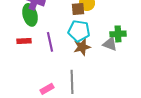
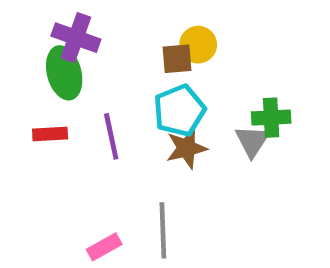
cyan pentagon: (79, 31) -> (179, 110), turned -30
gray triangle: (110, 44) -> (252, 141), turned 42

